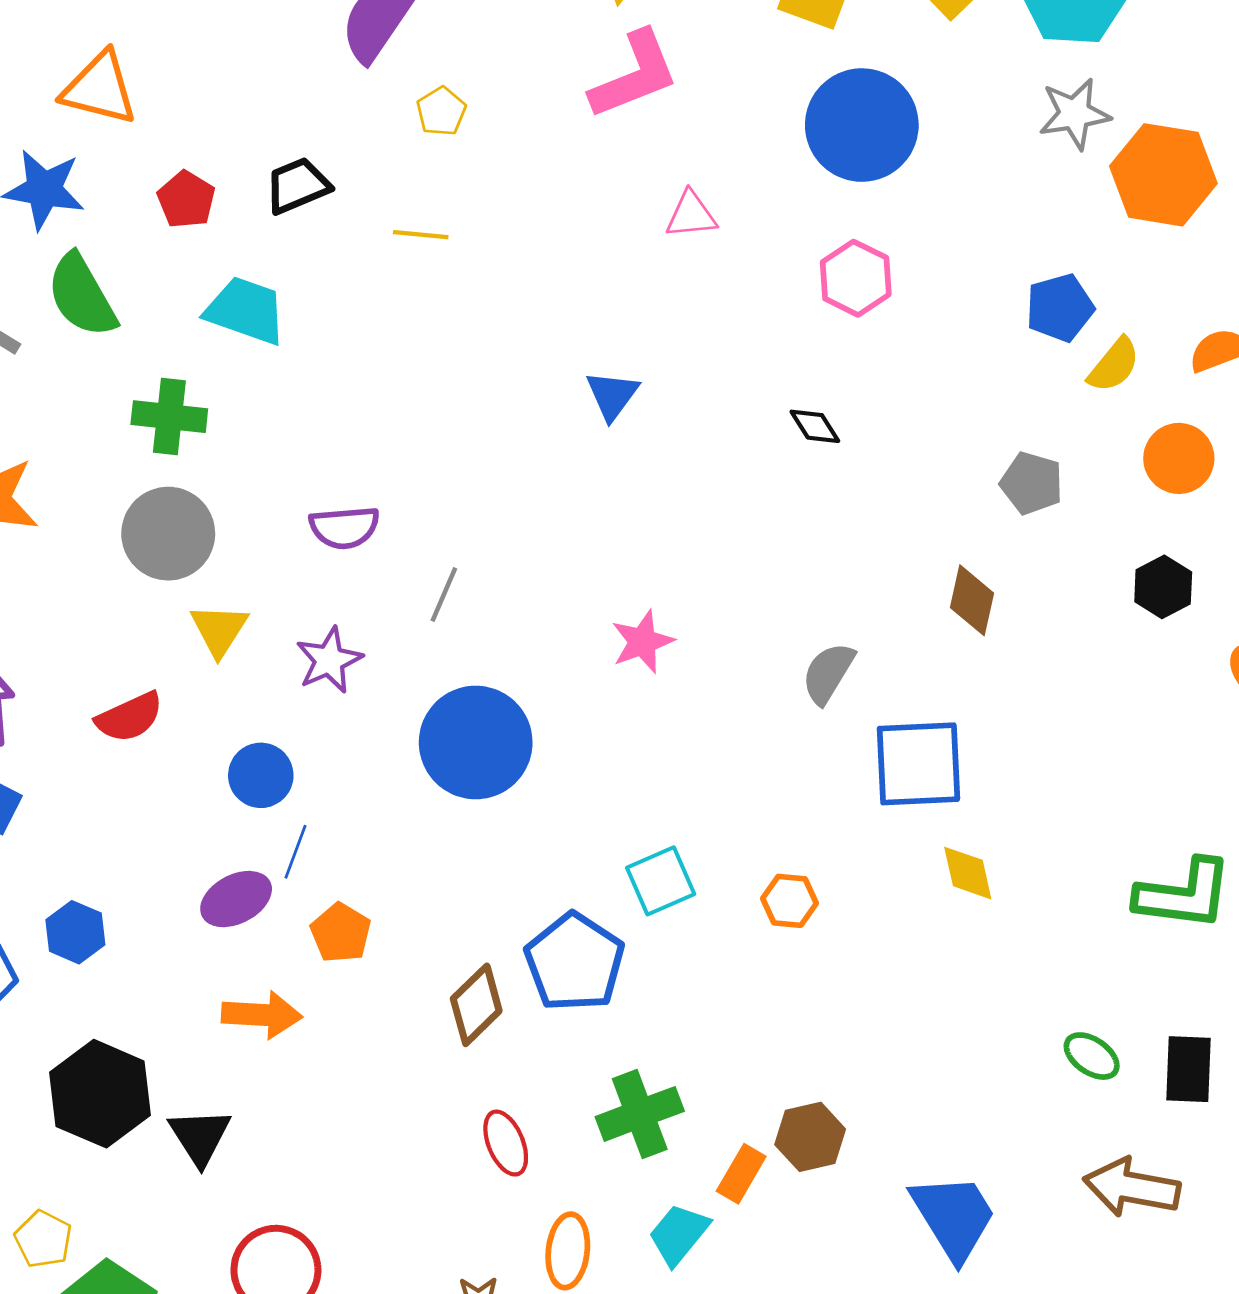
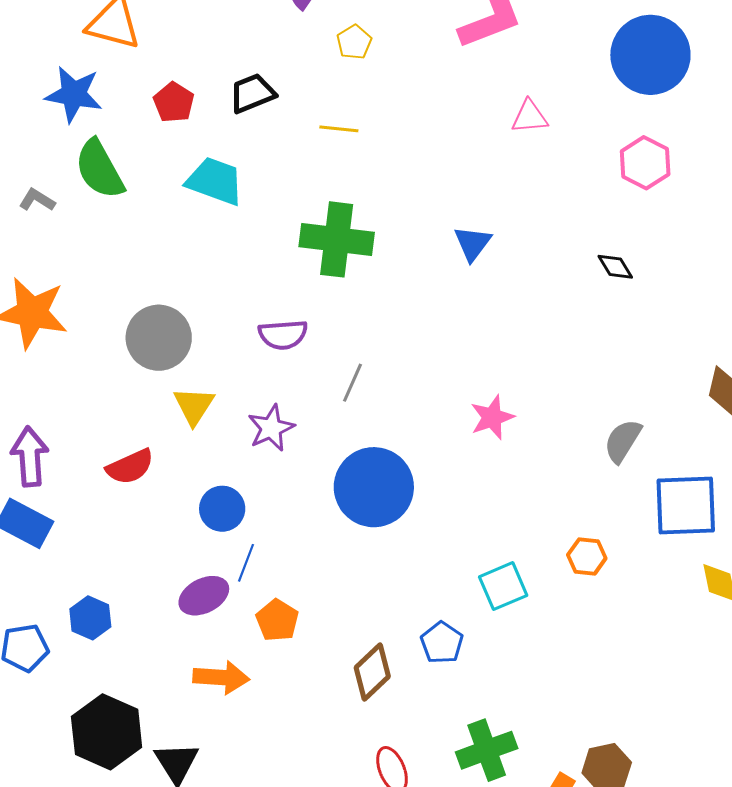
green cross: (169, 417) -> (337, 239), moved, size x1.4
orange hexagon: (790, 901) -> (587, 556), moved
blue pentagon: (575, 962) -> (442, 643), size x0.6

